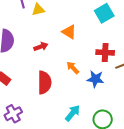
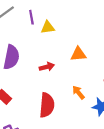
orange triangle: (69, 32) -> (78, 54), turned -42

